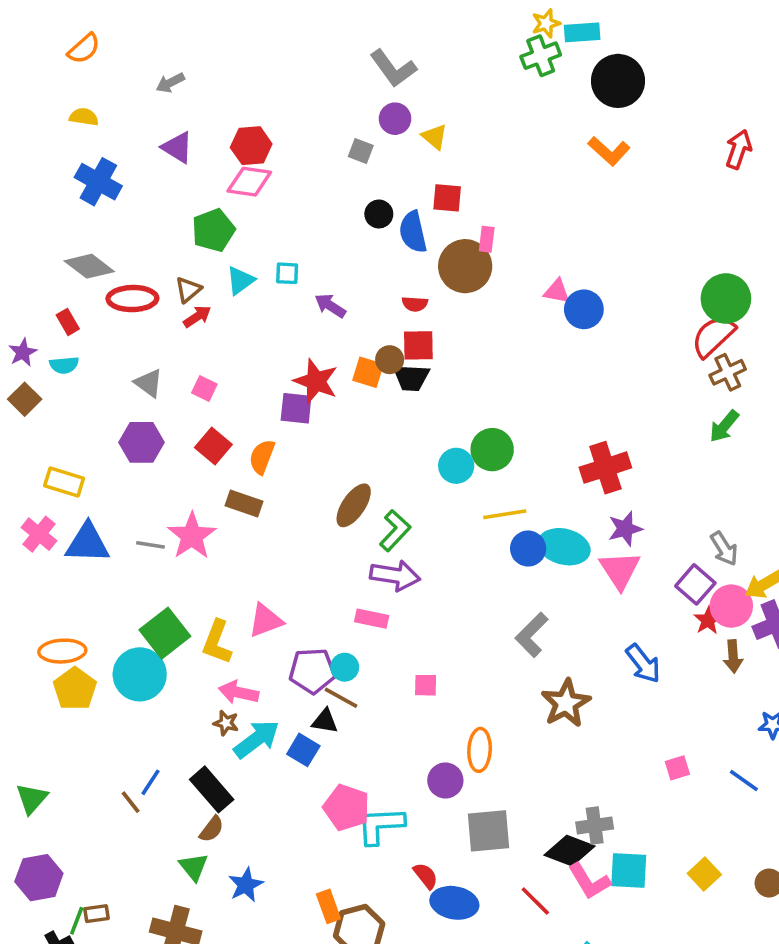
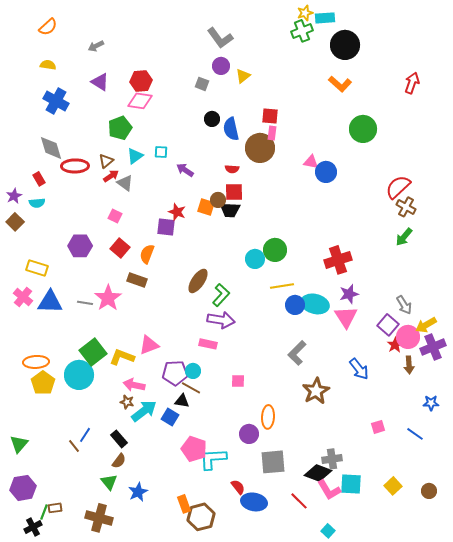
yellow triangle: (435, 137) -> (243, 76), turned 42
red square: (447, 198) -> (270, 116), moved
gray diamond: (89, 266) -> (51, 148), turned 36
green circle: (726, 299) -> (363, 129), moved
brown cross: (728, 372) -> (406, 207), turned -36
red star: (316, 381) -> (177, 212), size x0.7
gray triangle: (149, 383) -> (125, 183), moved
yellow L-shape: (217, 642) -> (122, 357), turned 90
black rectangle: (212, 789) -> (119, 439), size x0.7

